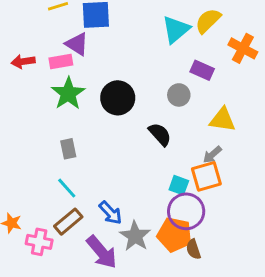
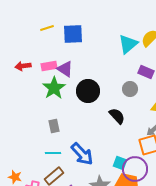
purple triangle: (77, 44) -> (65, 69), moved
cyan square: (179, 185) -> (120, 163), moved
cyan line: (67, 188) -> (53, 153), turned -49
blue arrow: (110, 213) -> (82, 154), moved, size x1.4

